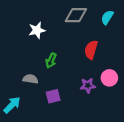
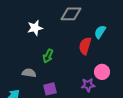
cyan semicircle: (107, 17) -> (100, 32), moved
purple star: (88, 85) -> (88, 85), moved

